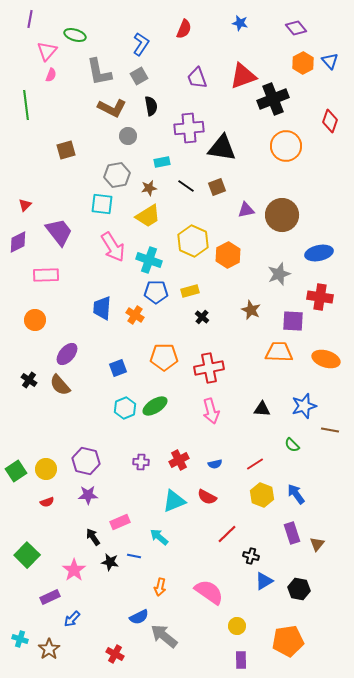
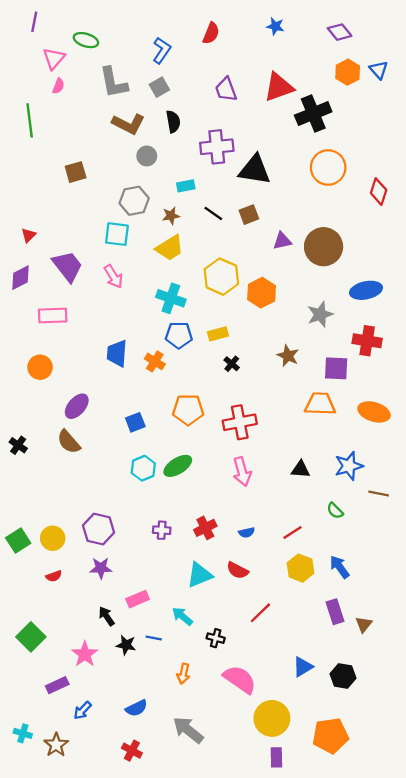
red diamond: (330, 121) -> (379, 192), moved
pink arrow: (113, 247) -> (113, 277), moved, size x0.7
black cross: (29, 380) -> (18, 445), moved
black cross: (251, 556) -> (216, 638), moved
blue semicircle: (139, 617) -> (136, 708), moved
yellow circle: (237, 626) -> (272, 718), size x1.8

